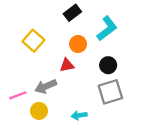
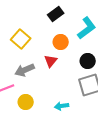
red triangle: (67, 65) -> (51, 61), turned -40
gray arrow: (46, 86) -> (25, 70), moved

